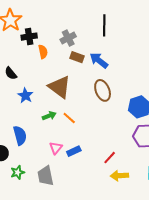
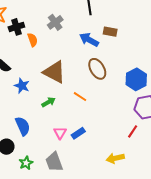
brown rectangle: (77, 57) -> (110, 32), moved
orange line: (69, 118) -> (80, 97), moved
red line: (110, 158) -> (133, 131), moved
yellow arrow: (119, 176) -> (115, 158), moved

